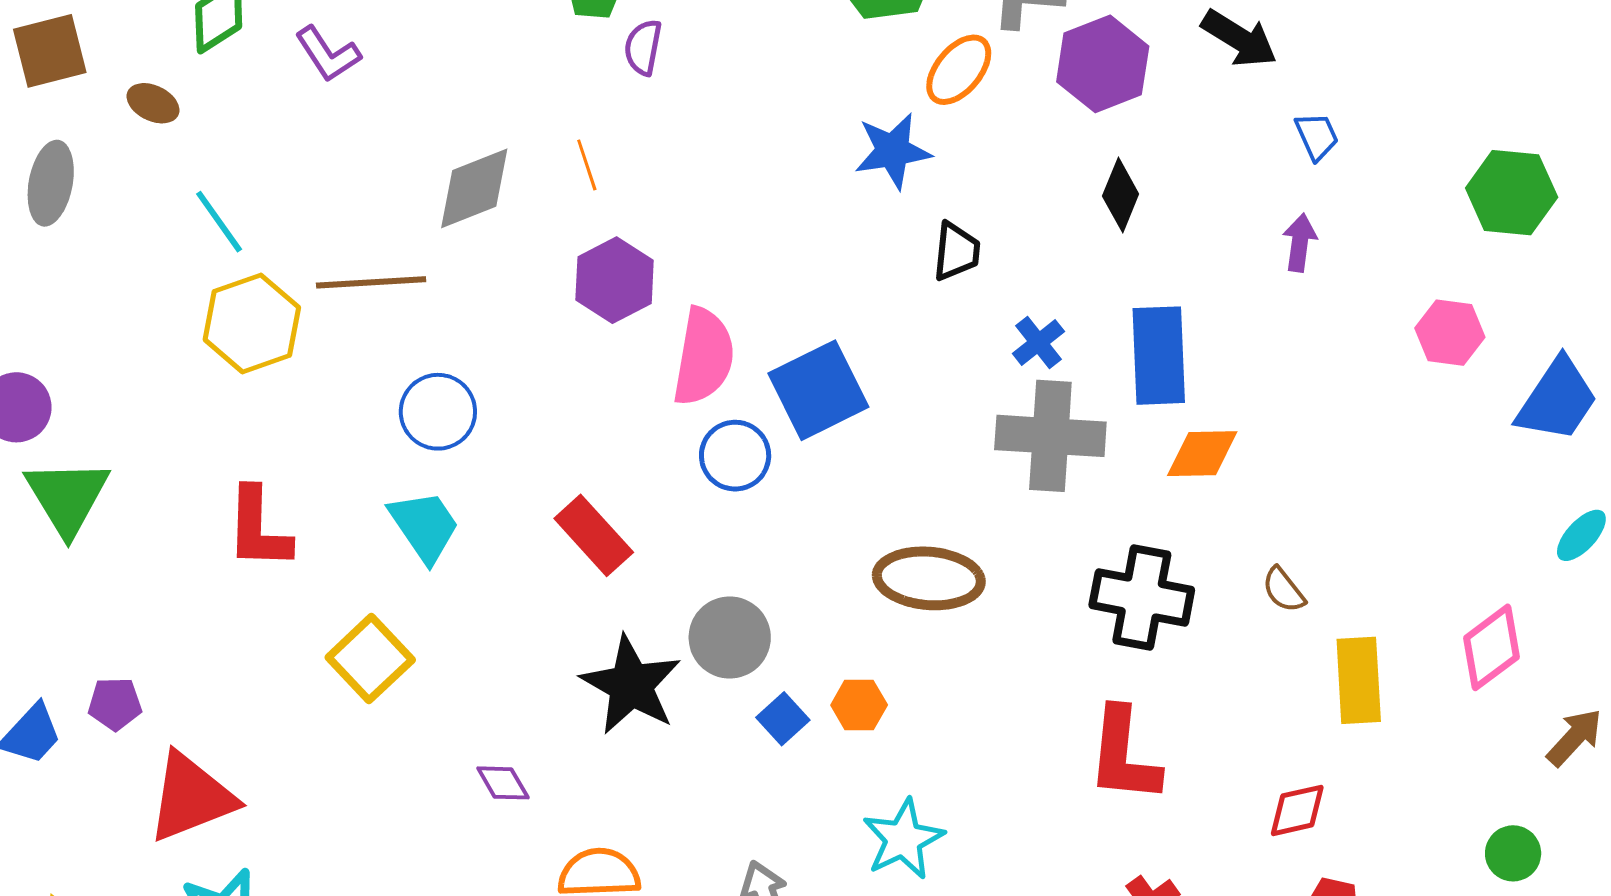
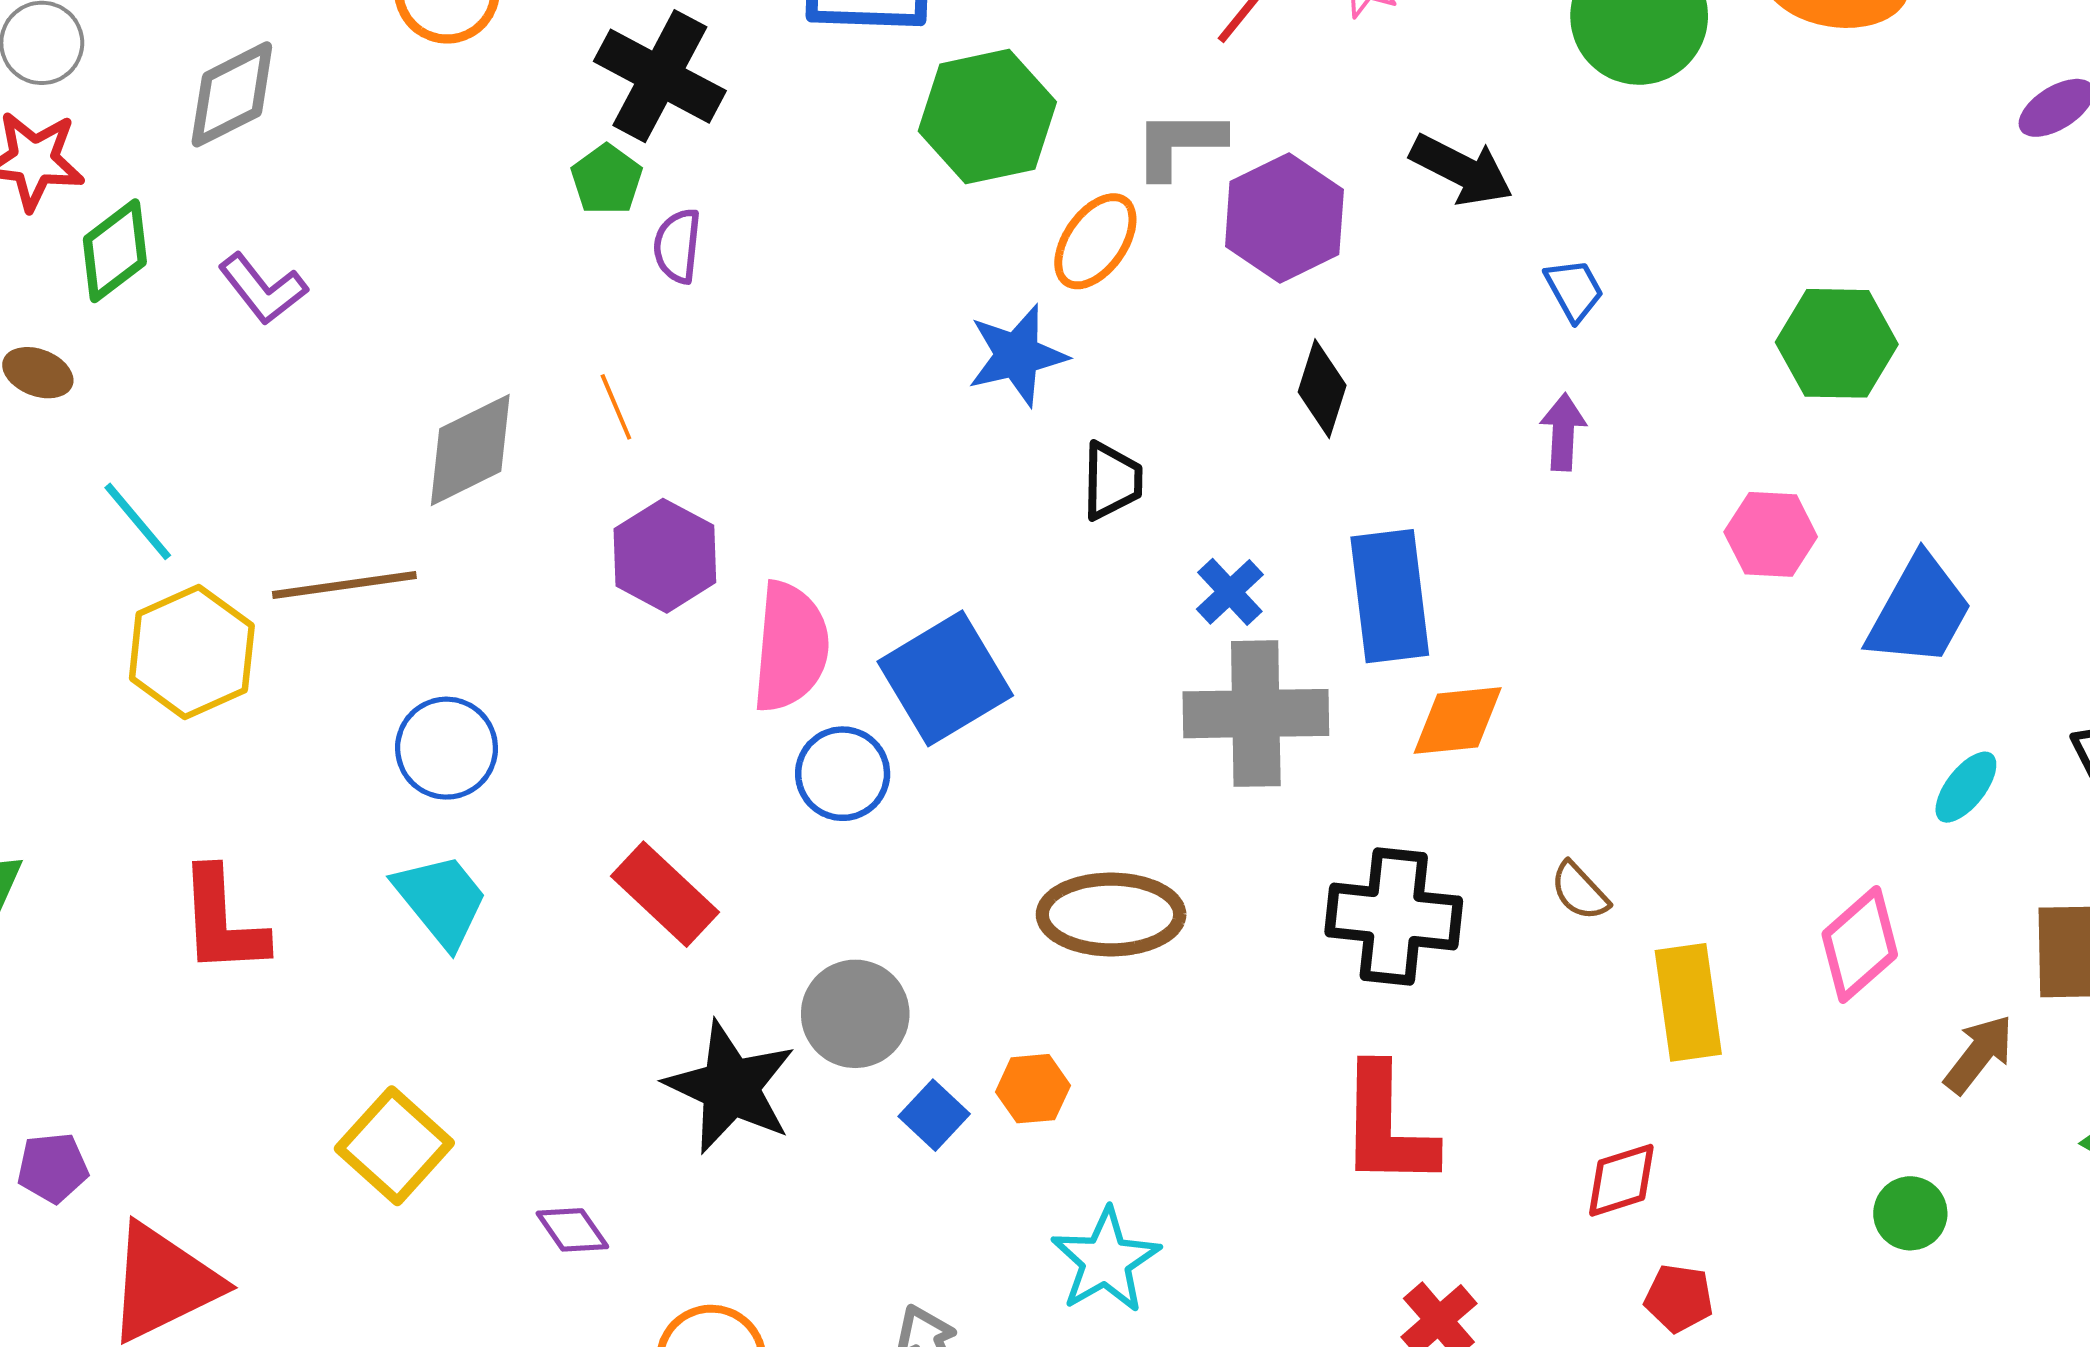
yellow square: (370, 659) -> (394, 1146), moved

